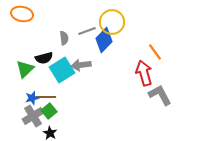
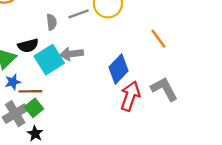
blue diamond: (104, 40) -> (118, 69), moved
red arrow: (144, 73) -> (130, 96), moved, turned 35
blue star: (32, 98) -> (13, 82), moved

